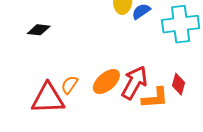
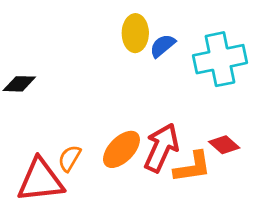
red diamond: (179, 84) -> (224, 145), turned -60

